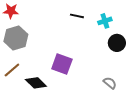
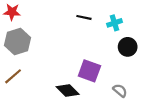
purple square: (62, 64) -> (89, 71), moved
black diamond: (36, 83) -> (68, 91), moved

